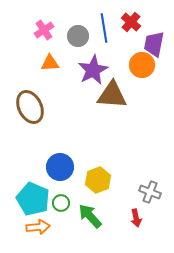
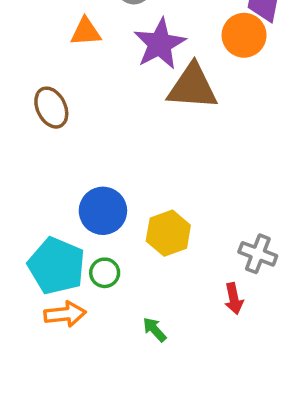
brown ellipse: (30, 107) -> (51, 108), size x0.7
green arrow: (90, 216) -> (155, 330), moved, size x0.6

